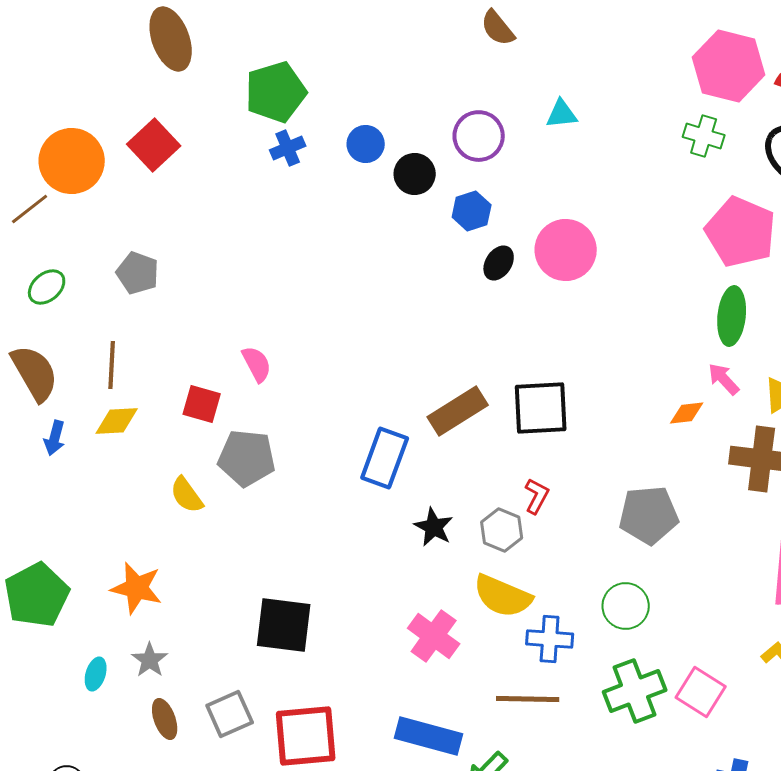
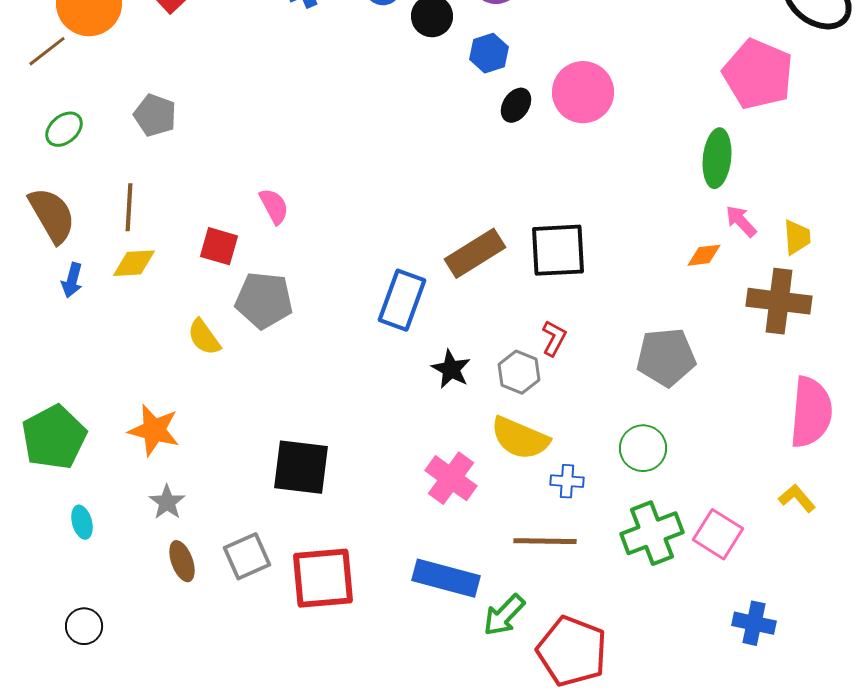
green ellipse: (732, 316) -> (717, 158), moved
blue cross: (550, 639) -> (567, 481), size x0.7
cyan ellipse: (96, 674) -> (82, 522), moved, turned -32

